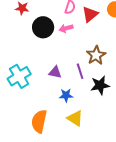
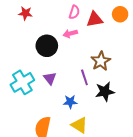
red triangle: (90, 14) -> (95, 19), turned 30
black circle: (43, 27) -> (47, 46), moved
purple triangle: (55, 72) -> (50, 78), moved, turned 40

